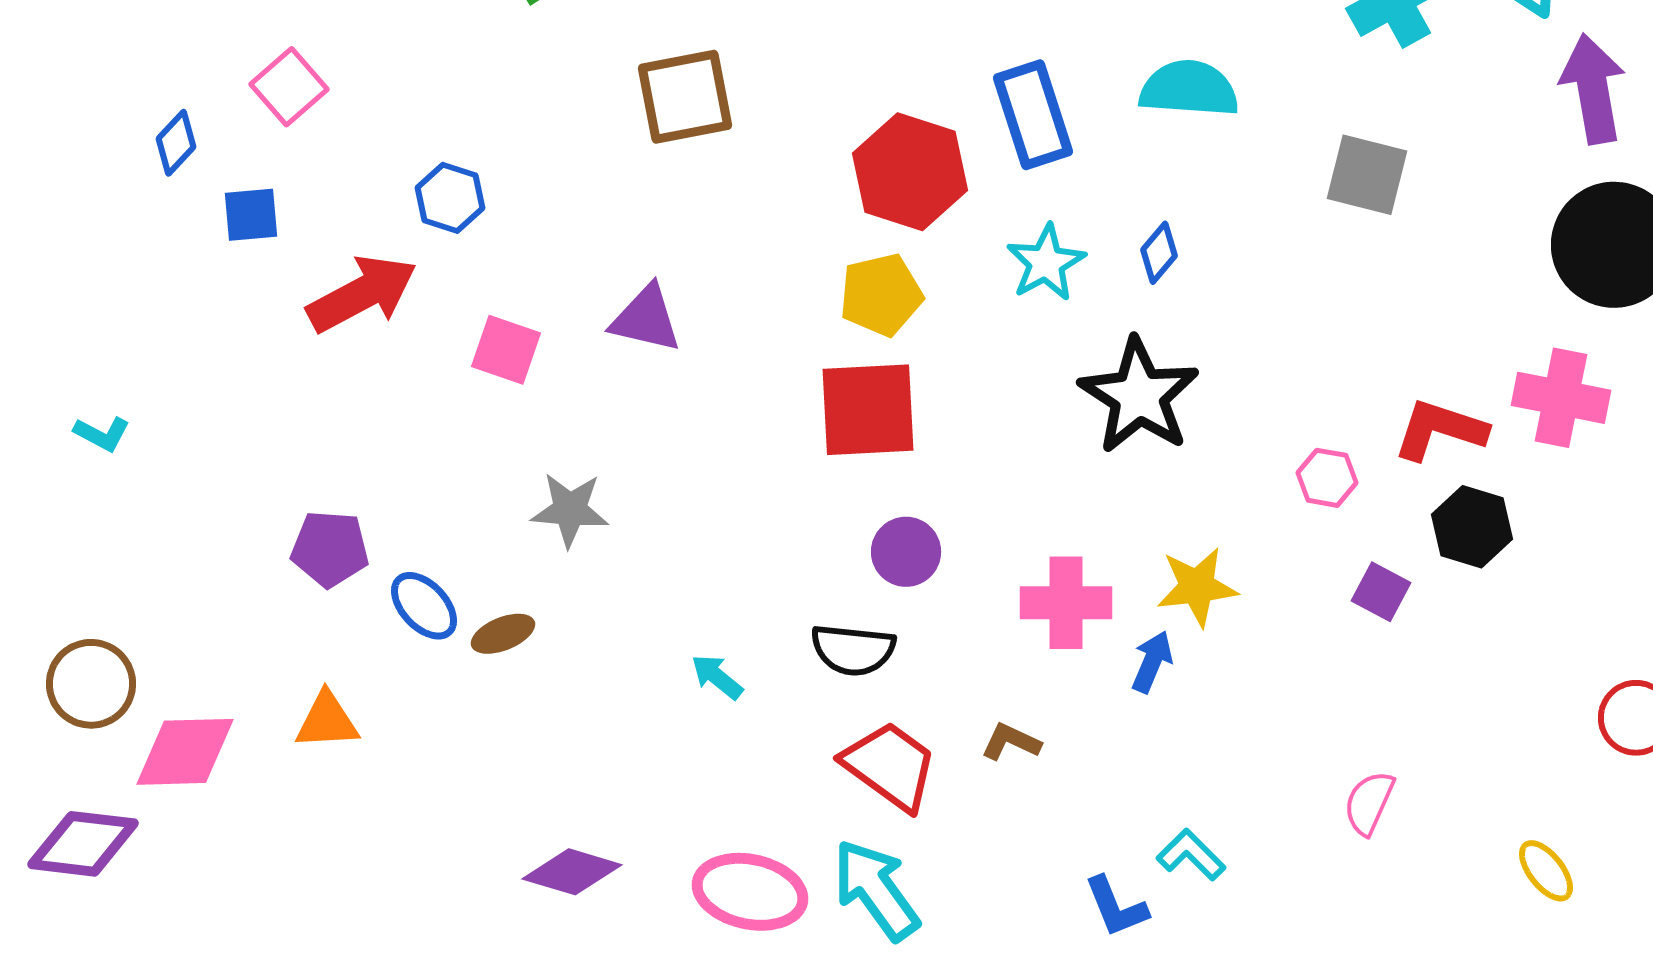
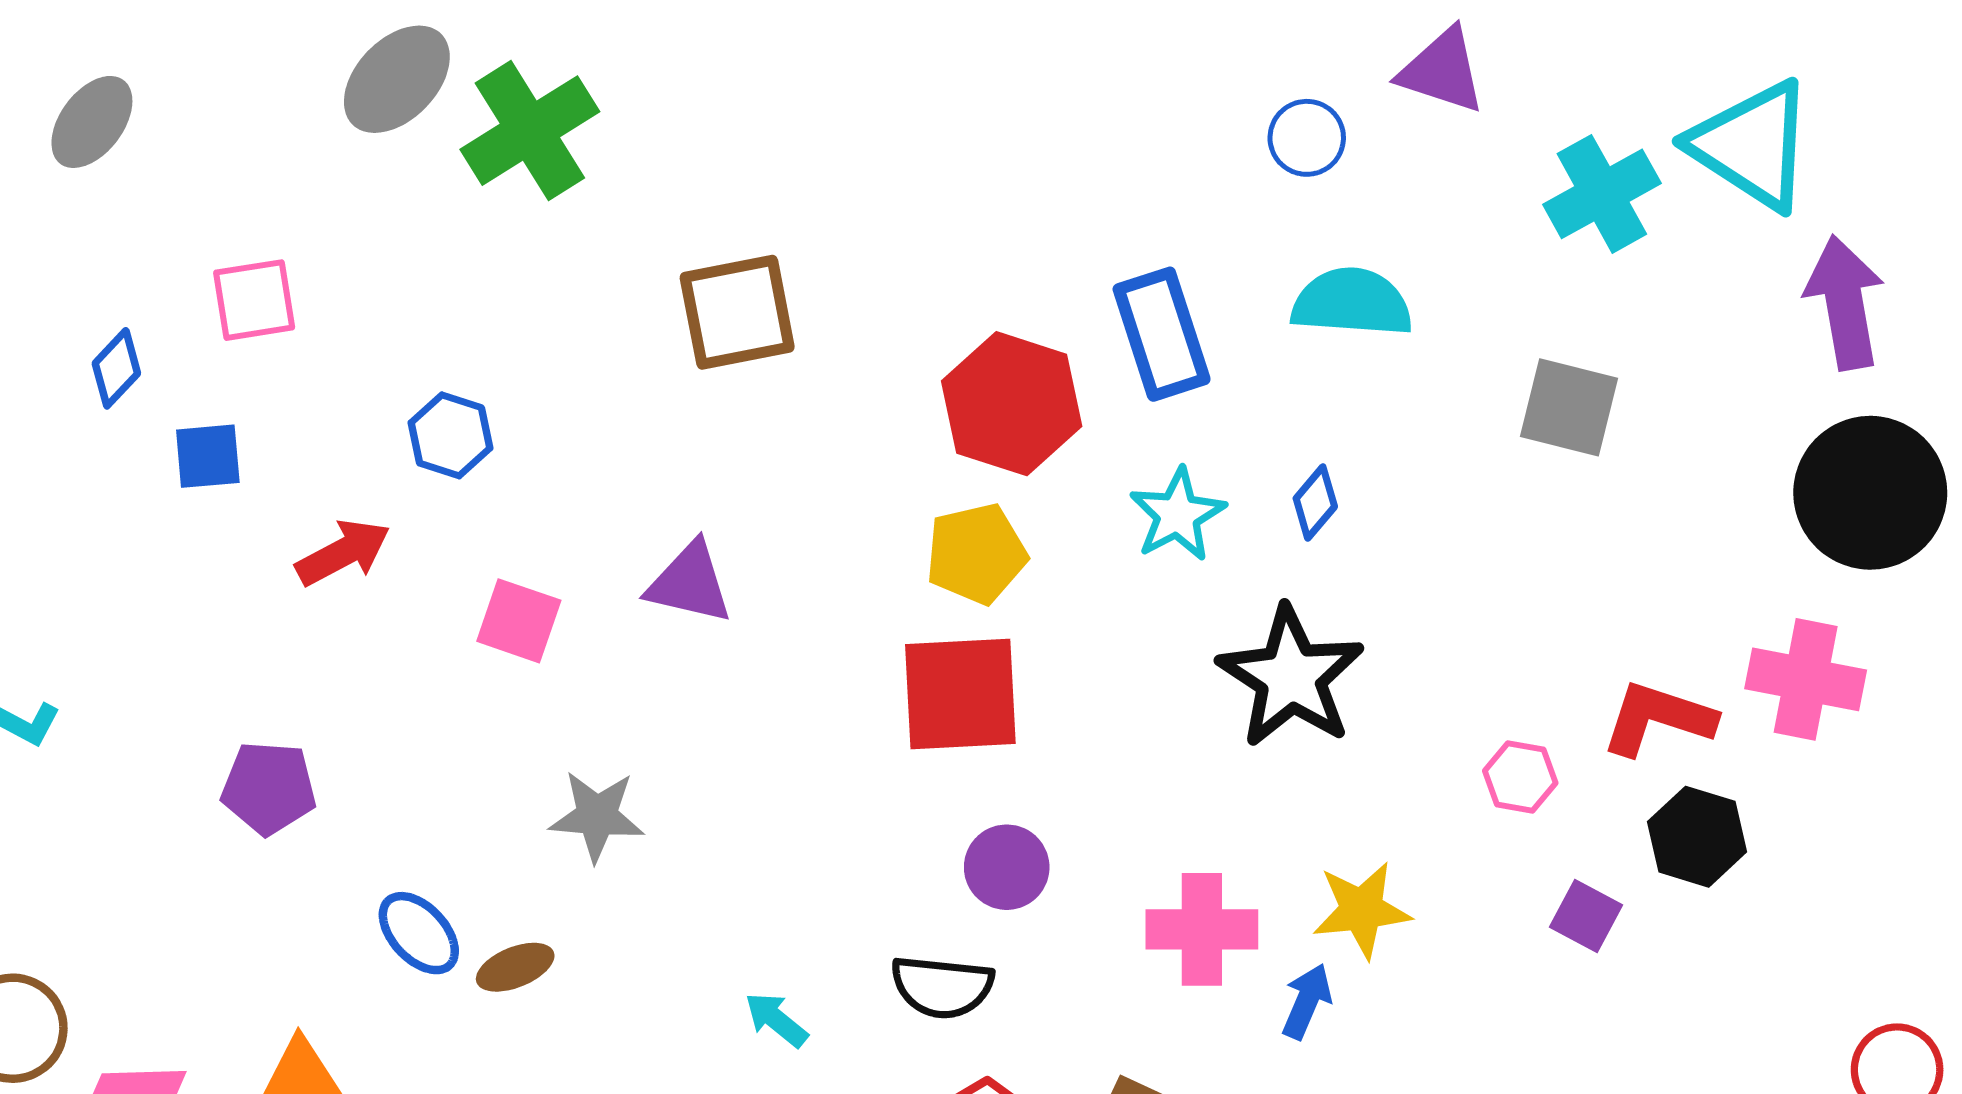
pink square: (289, 87) -> (254, 300), turned 32
red arrow: (362, 294) -> (343, 553), size x0.7
purple pentagon: (330, 549) -> (269, 788), moved

